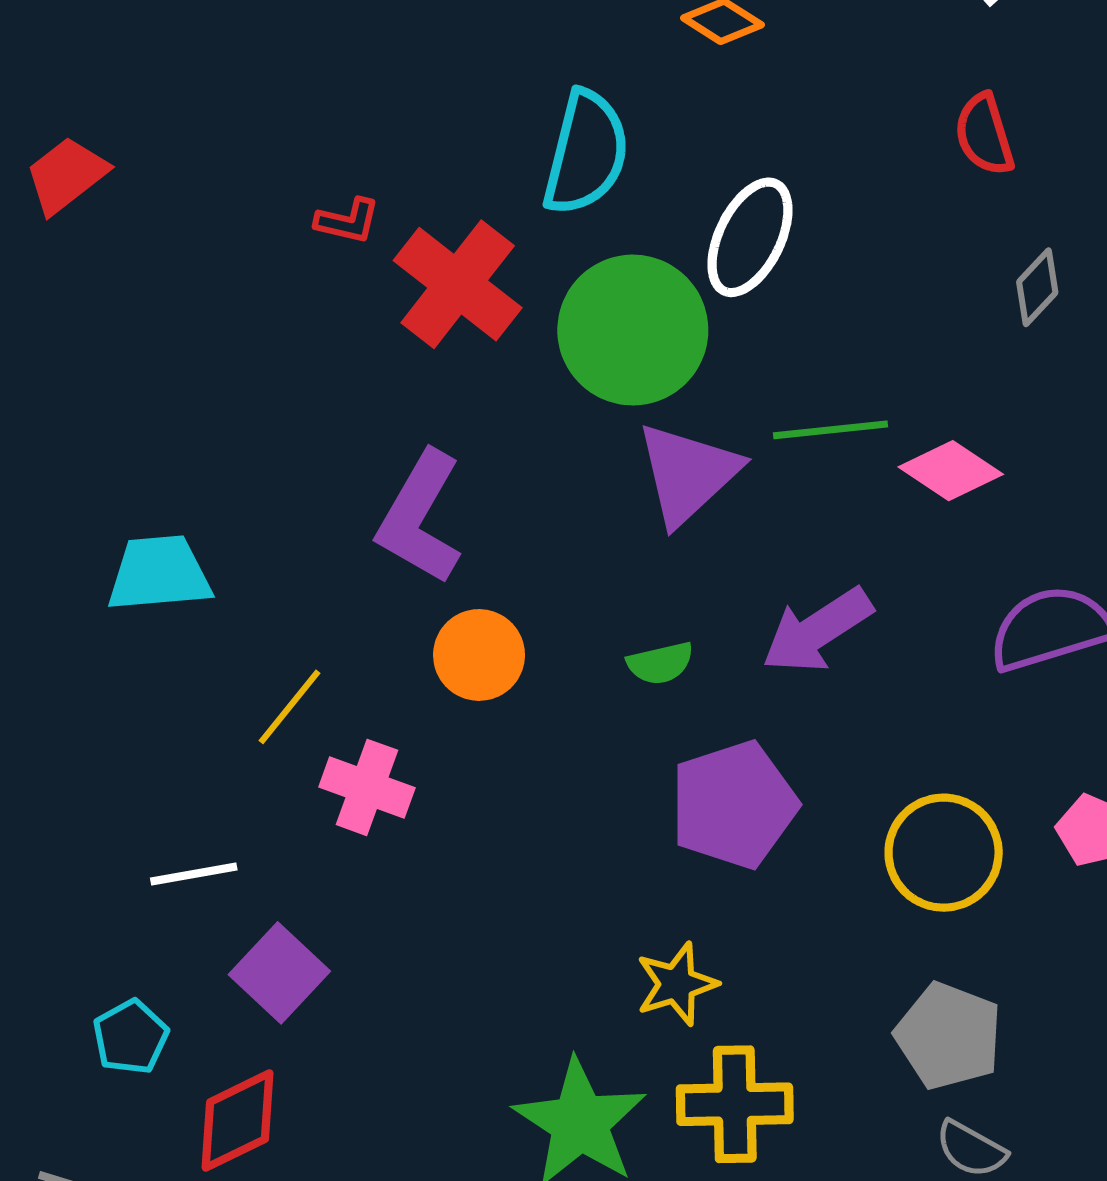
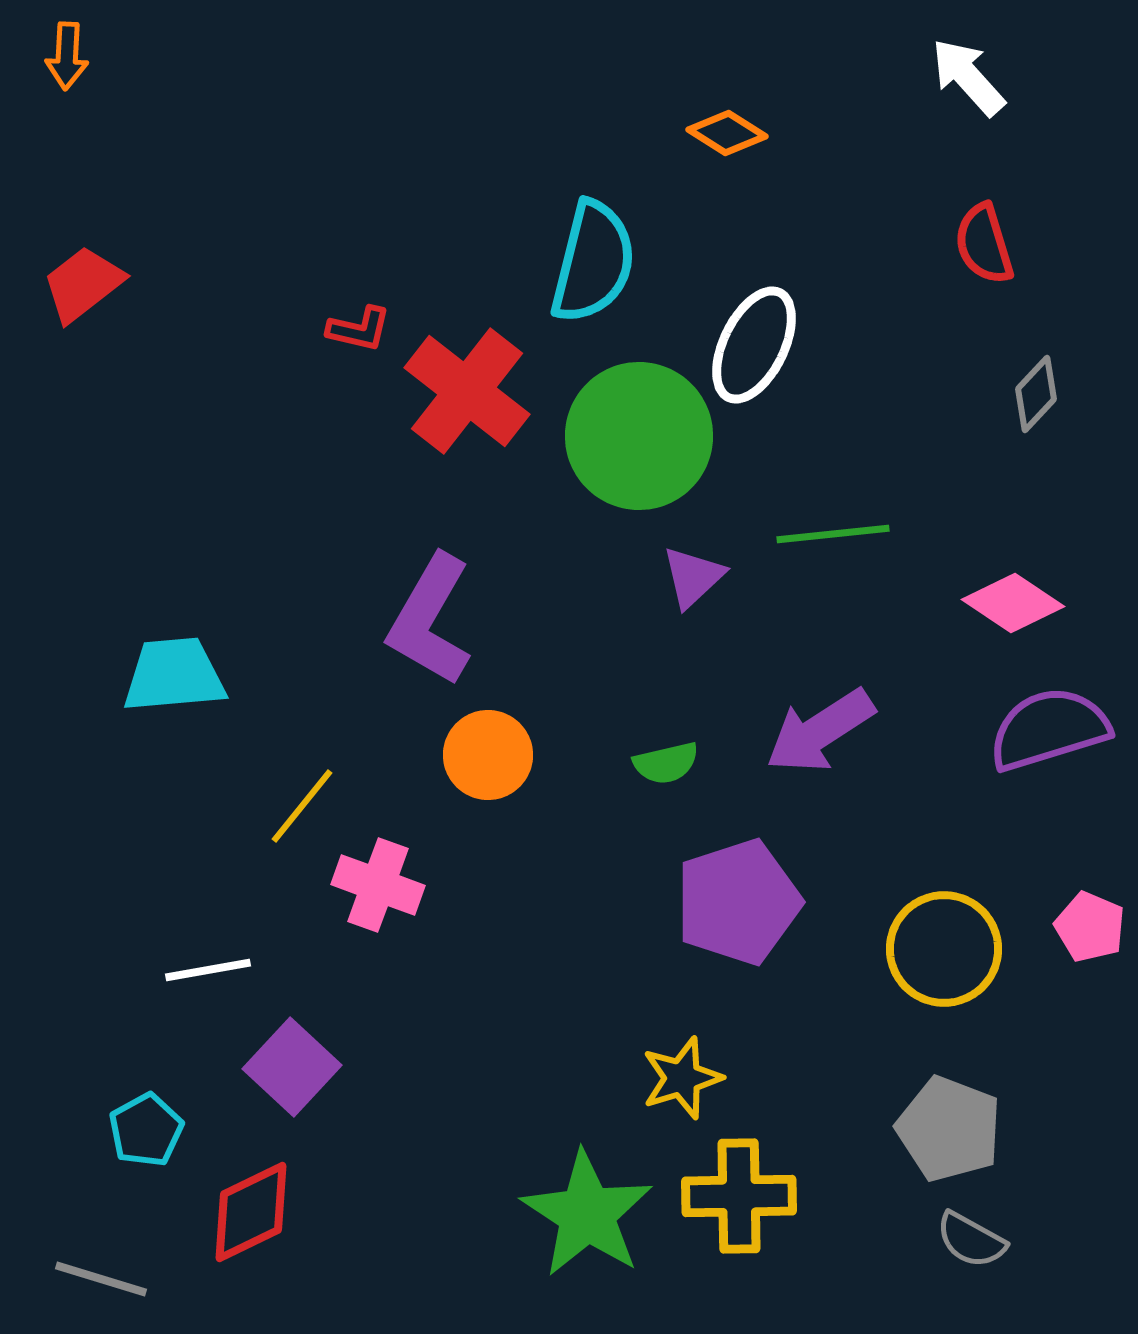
pink diamond: (951, 471) -> (1013, 603), moved
purple triangle: (688, 474) -> (693, 577), size x0.6

